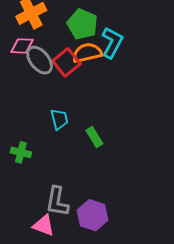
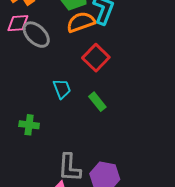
red square: (66, 62) -> (96, 58), moved

